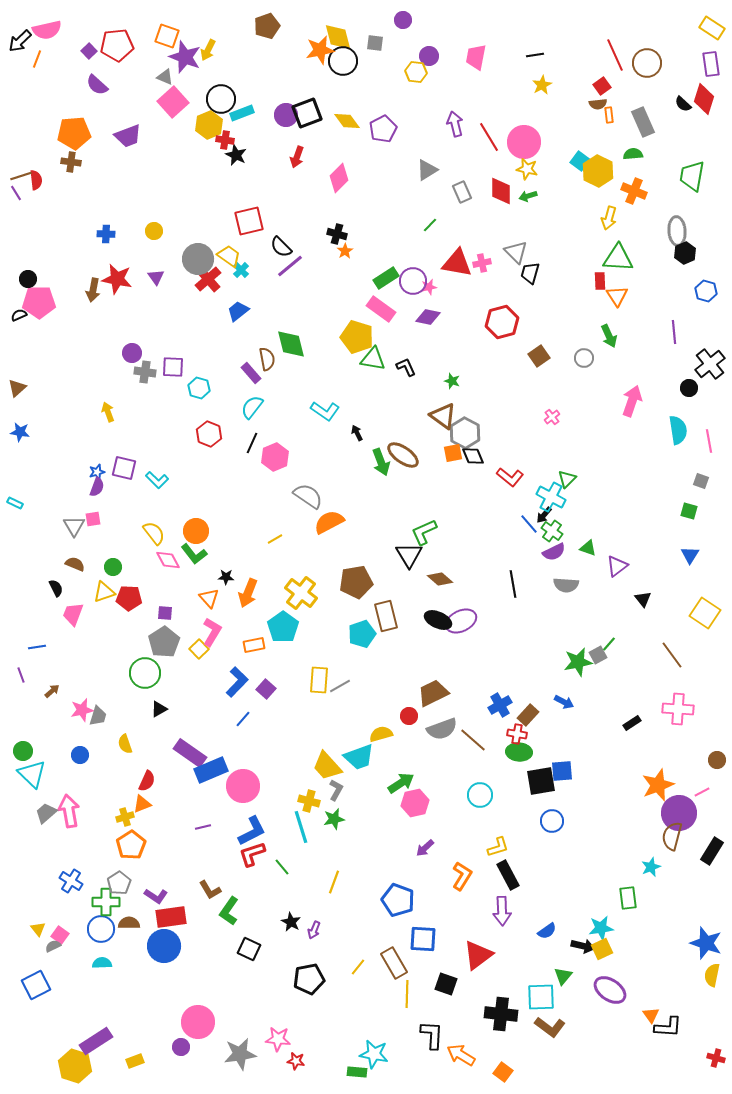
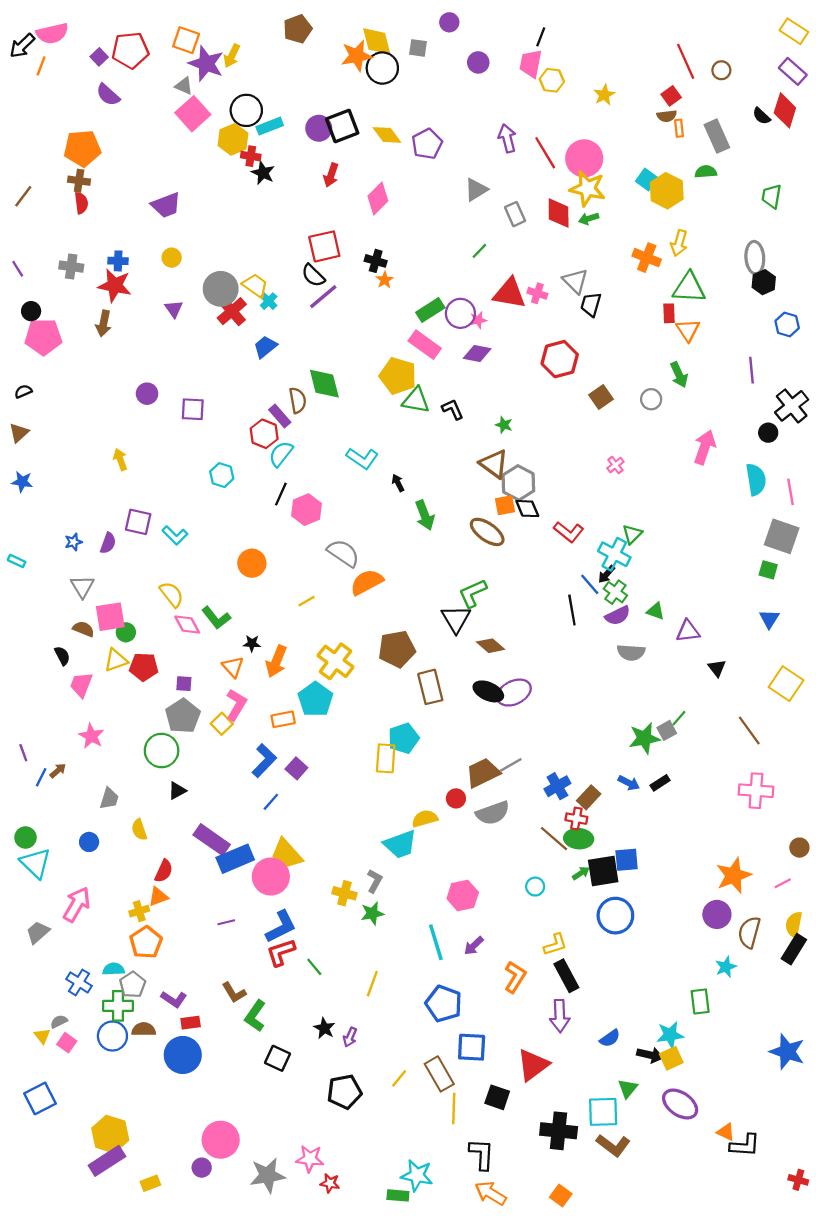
black line: (535, 55) -> (541, 37), moved, turned -60
brown circle: (647, 63) -> (721, 70), size x0.6
purple rectangle: (711, 64) -> (793, 71), turned -40
yellow hexagon: (416, 72) -> (552, 80), moved
purple trapezoid: (128, 136) -> (166, 205), moved
yellow star: (527, 169) -> (588, 188), size x1.5
brown line: (21, 176) -> (23, 196), turned -35
green trapezoid: (692, 176) -> (772, 196), size x0.7
red semicircle: (36, 180) -> (81, 203), moved
orange cross: (634, 191) -> (647, 258), moved
purple line: (16, 193) -> (18, 269), moved
red square: (249, 221) -> (324, 246), moved
pink cross: (482, 263) -> (537, 293), turned 30
red star: (117, 279) -> (115, 285), moved
black semicircle: (19, 315) -> (23, 391), moved
gray cross: (145, 372) -> (71, 267), moved
cyan hexagon: (199, 388) -> (222, 475), moved
red hexagon: (209, 434) -> (264, 434), moved
brown ellipse: (403, 455) -> (487, 532), moved
blue star: (97, 472) -> (73, 542), moved
gray square: (701, 481) -> (782, 536), size x2.0
pink square: (93, 519) -> (110, 617), moved, size x1.8
orange circle: (196, 531) -> (252, 563), moved
purple triangle: (617, 566) -> (688, 631), turned 30
black line: (513, 584) -> (572, 610), moved
cyan pentagon: (362, 634) -> (404, 738), moved
blue line: (37, 647) -> (41, 777), moved, turned -54
yellow rectangle: (319, 680) -> (386, 758), moved
gray line: (340, 686) -> (511, 765), moved
pink star: (82, 710) -> (91, 736), moved, turned -30
black rectangle: (632, 723) -> (660, 783), moved
brown line: (473, 740) -> (554, 839), moved
yellow trapezoid: (327, 766) -> (286, 854), moved
green arrow: (401, 783) -> (581, 873), moved, size x0.6
cyan circle: (480, 795) -> (535, 887), size x0.7
pink arrow: (69, 811) -> (77, 904), turned 40
gray trapezoid: (46, 813) -> (38, 932), moved
purple circle: (679, 813) -> (717, 914), moved, size x0.7
blue circle: (552, 821) -> (615, 916), size x1.4
cyan line: (301, 827) -> (436, 942), moved
red rectangle: (171, 917) -> (191, 1023), size x0.6
gray semicircle: (53, 946) -> (59, 1022), moved
cyan semicircle: (102, 963) -> (114, 969), moved
yellow semicircle: (712, 975) -> (794, 924), moved
orange triangle: (651, 1015) -> (726, 1132), turned -30
orange arrow: (461, 1055) -> (491, 1193), moved
yellow hexagon: (75, 1066) -> (110, 1134), moved

